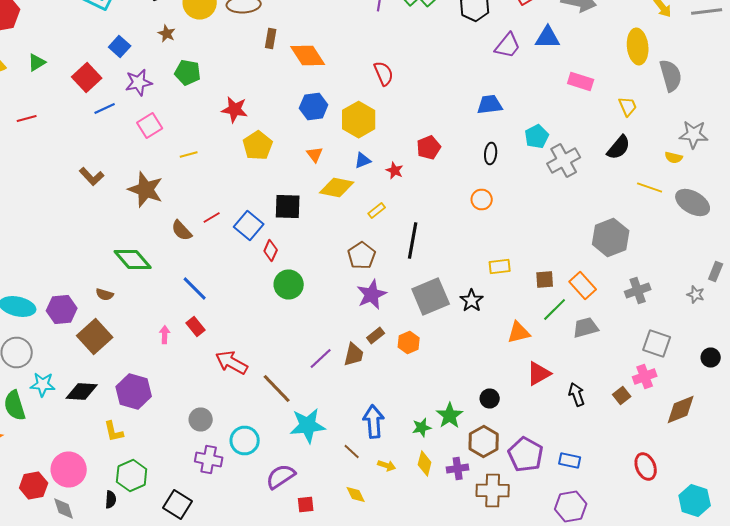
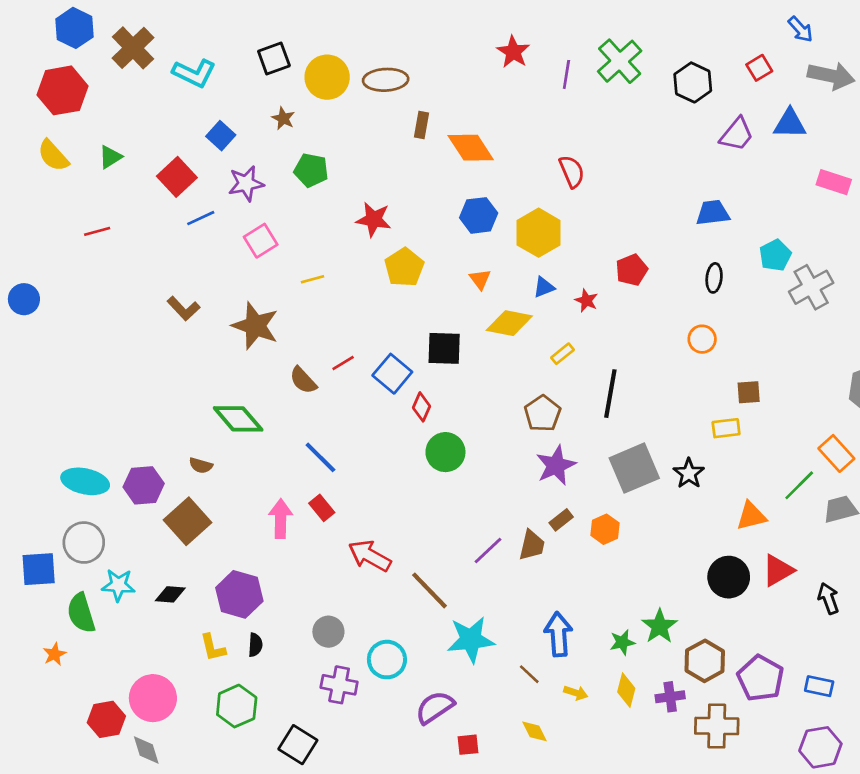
brown square: (545, 280) -> (749, 392), moved
pink arrow: (165, 334) -> (281, 519), size x1.6
black diamond: (82, 392) -> (170, 594), size x0.7
black circle: (490, 398) -> (729, 577), moved, size x1.6
black semicircle: (111, 500) -> (255, 645), moved

